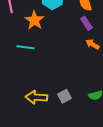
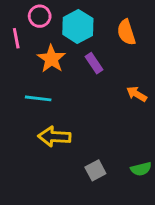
purple rectangle: (86, 23) -> (94, 63), moved
yellow arrow: (36, 97) -> (54, 137), moved

